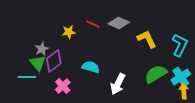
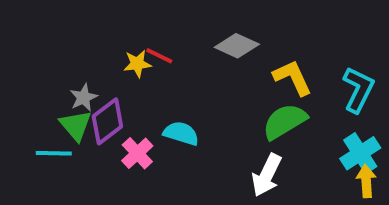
red line: (93, 24) -> (159, 56), moved
green semicircle: (156, 74) -> (285, 121), moved
white arrow: (118, 84) -> (267, 175), moved
pink cross: (63, 86) -> (137, 153), moved

